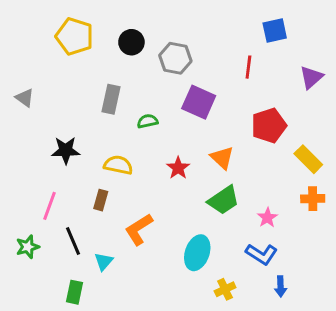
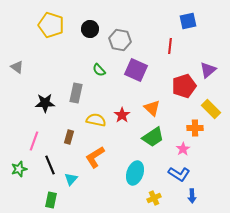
purple triangle: (311, 77) -> (208, 70), moved
gray rectangle: (111, 99) -> (76, 93), moved
green semicircle: (148, 121) -> (99, 70), moved, turned -120
yellow semicircle: (118, 165) -> (96, 120), moved
orange cross: (313, 199) -> (195, 128), moved

